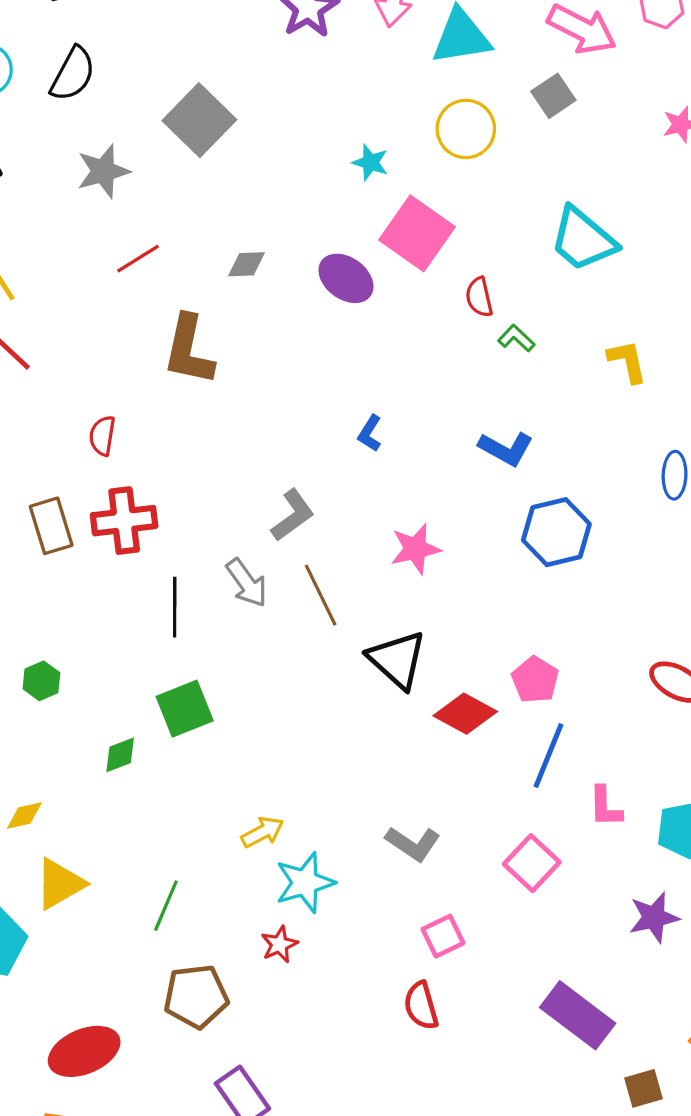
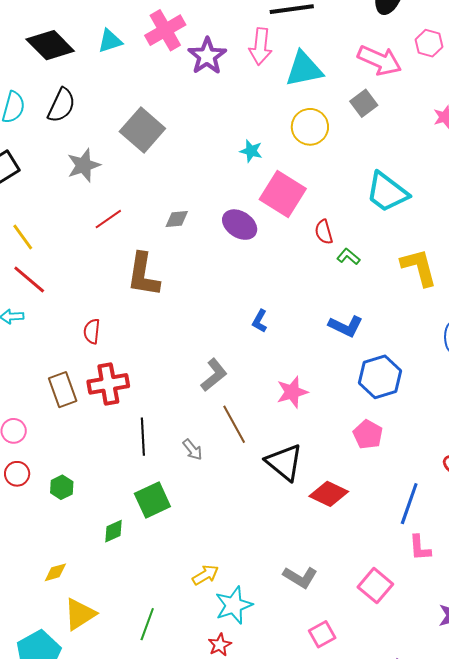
yellow L-shape: (627, 361) -> (419, 267), size x1.4
gray arrow: (247, 583) -> (192, 450), moved, size x0.7
pink pentagon: (535, 680) -> (368, 434), moved
blue line: (549, 756) -> (409, 504), moved

